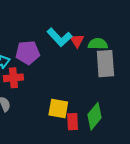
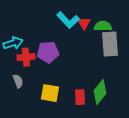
purple pentagon: (28, 53) -> (48, 52), moved
yellow square: (58, 108) -> (50, 93), moved

